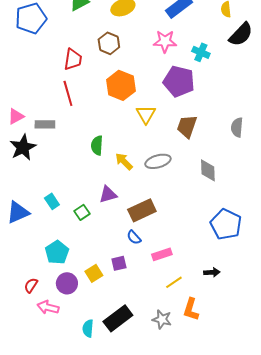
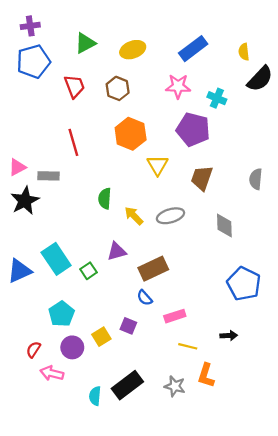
red trapezoid: (73, 59) -> (74, 86), moved, turned -30
cyan rectangle: (52, 201) -> (56, 259), size x1.8
purple square: (119, 263) -> (128, 326), turned 35
yellow line: (174, 282) -> (188, 346), turned 48

